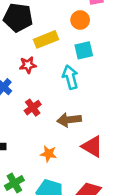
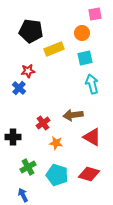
red star: (28, 65) -> (28, 71), moved
cyan arrow: (70, 77) -> (92, 84), moved
red cross: (33, 108) -> (43, 123), moved

